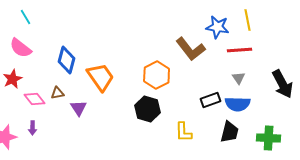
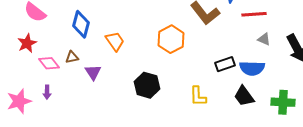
orange trapezoid: (101, 77) -> (115, 41), size x0.7
gray triangle: (239, 78) -> (264, 39), moved, turned -32
black hexagon: (148, 109) -> (147, 85), moved
black trapezoid: (230, 132) -> (244, 96), turned 130

